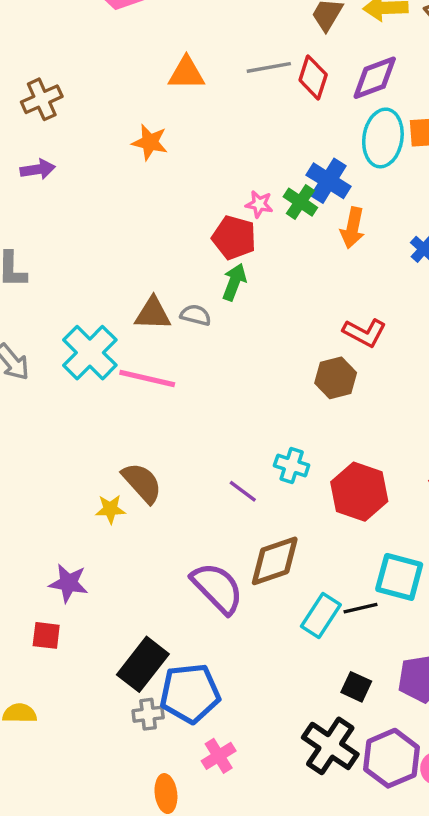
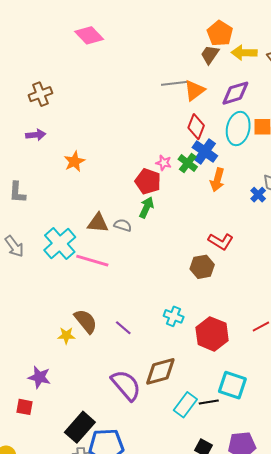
orange triangle: (186, 73) -> (194, 90), moved, turned -40
red diamond: (313, 77) -> (196, 127), moved
orange star: (150, 142) -> (74, 162), moved, turned 30
purple line: (243, 491) -> (123, 328), moved

